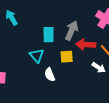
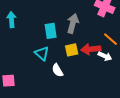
cyan arrow: (12, 18) -> (12, 20), turned 35
red arrow: (86, 45) -> (91, 49), moved

